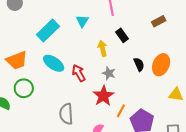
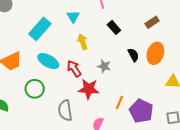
brown rectangle: (159, 21) -> (152, 22), moved
yellow arrow: (102, 48) -> (83, 42), moved
green circle: (24, 88) -> (35, 89), moved
red star: (103, 96) -> (89, 89), moved, turned -30

